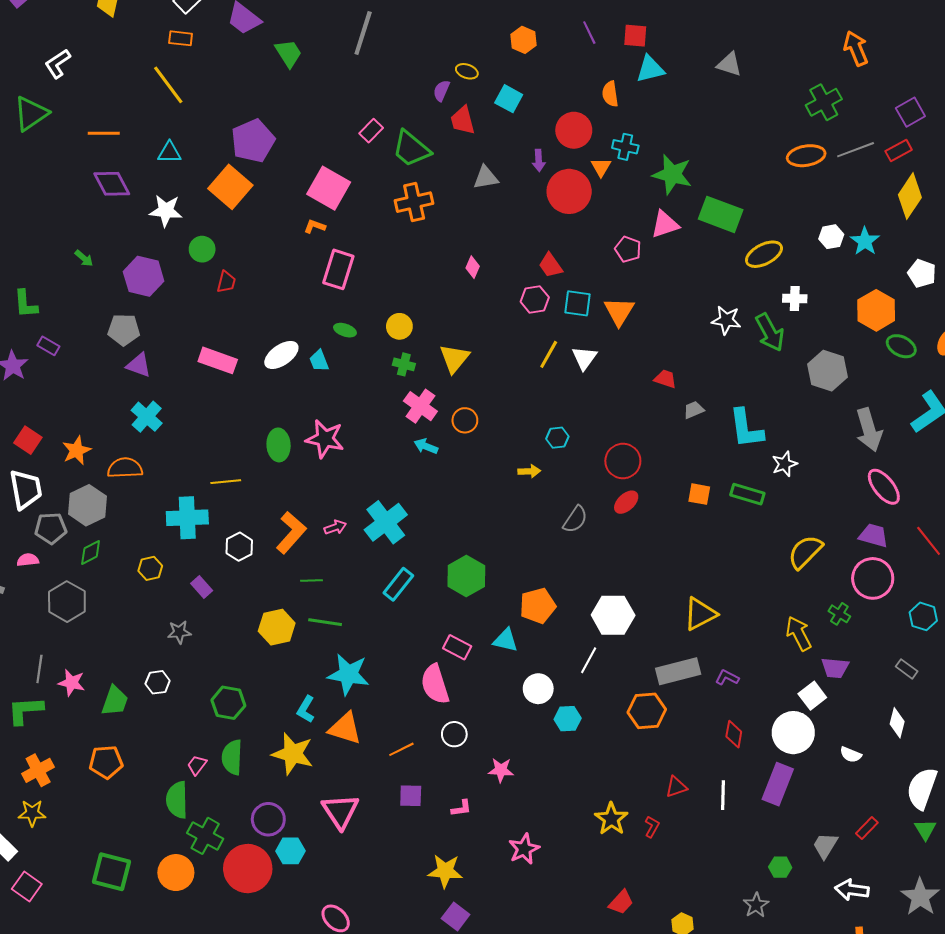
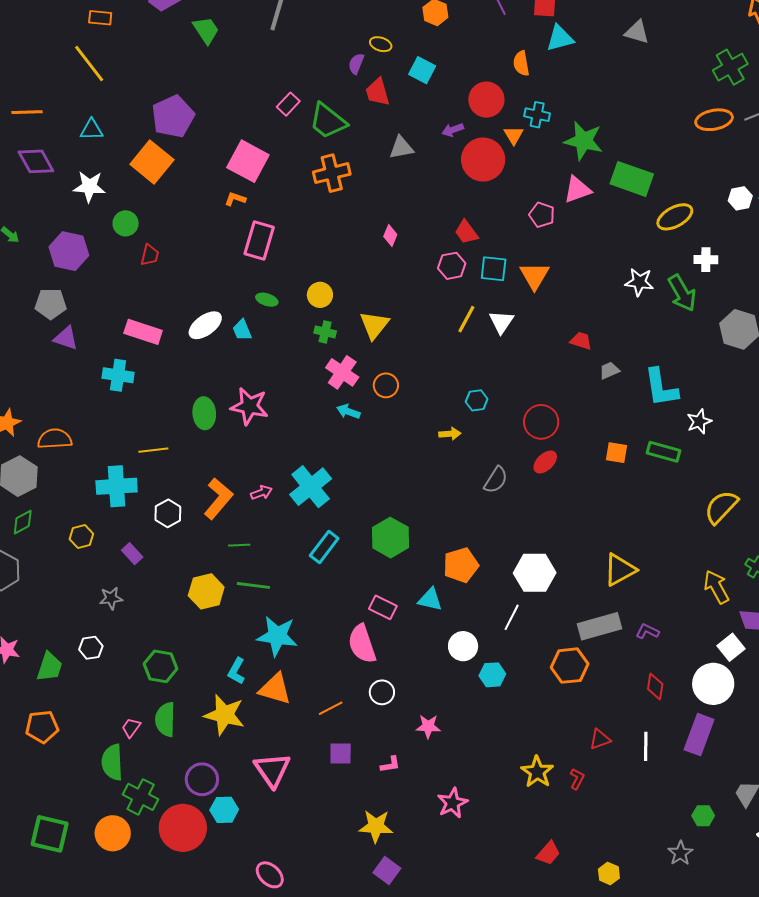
purple arrow: (539, 160) -> (453, 130), turned 75
cyan cross: (147, 417) -> (118, 375), moved, turned -32

